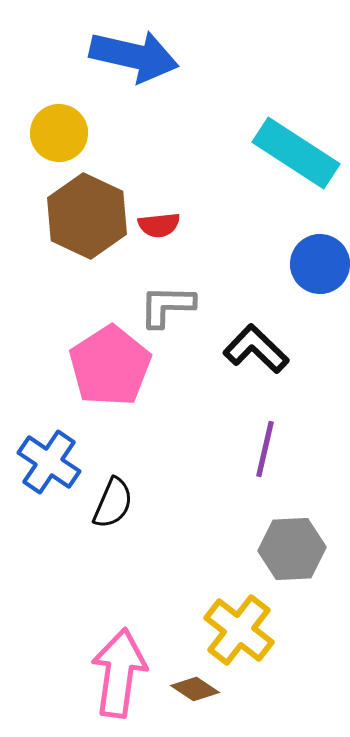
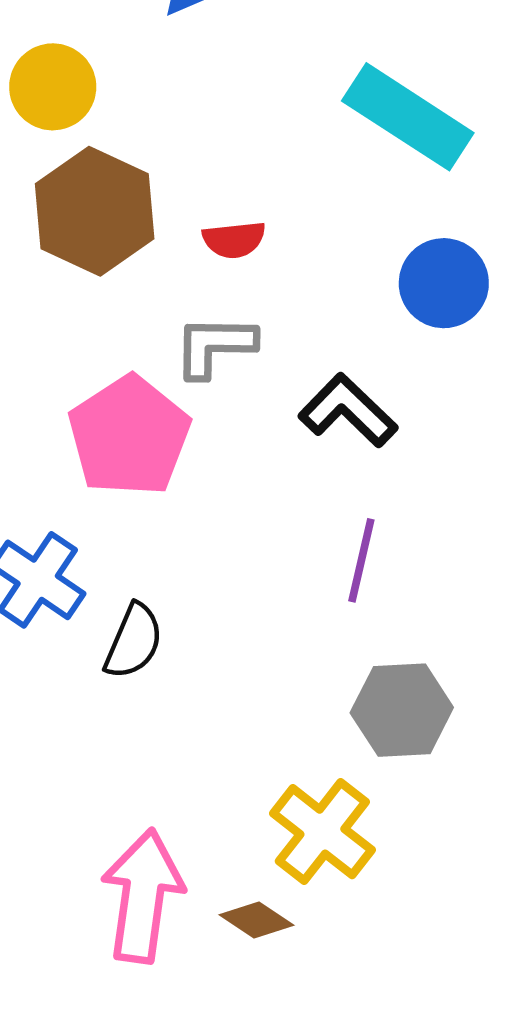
red semicircle: (159, 225) -> (234, 240), moved

